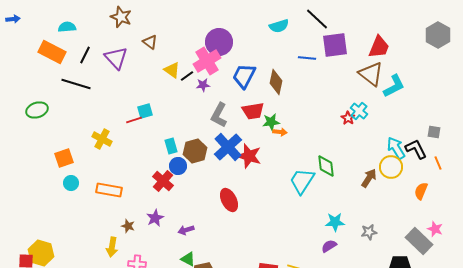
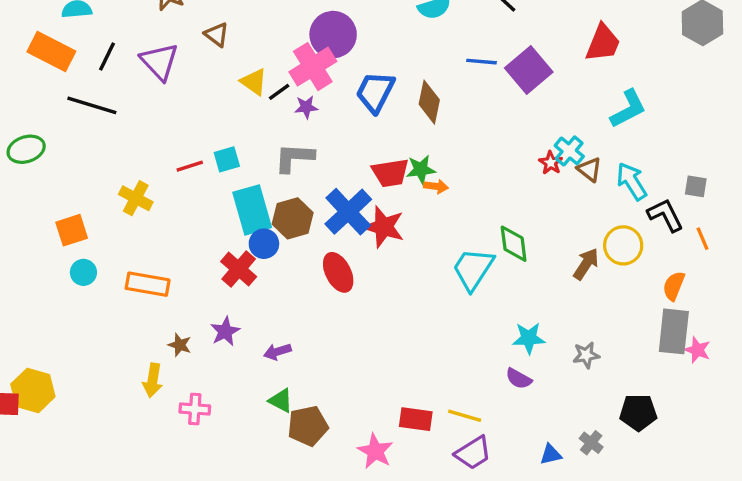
purple square: (335, 45) -> (529, 70), moved, turned -32
brown triangle: (371, 74) -> (589, 169), moved, size x0.6
cyan square: (145, 111) -> (227, 159), moved
red trapezoid: (253, 111) -> (390, 173), moved
gray L-shape: (219, 115) -> (294, 158), moved, turned 65
cyan rectangle: (171, 146) -> (252, 210), size x1.8
cyan arrow: (396, 148) -> (632, 181), moved
red ellipse: (229, 200) -> (338, 272), moved
gray rectangle: (419, 241) -> (674, 331), moved, turned 52
purple semicircle: (329, 246) -> (519, 379), turned -119

